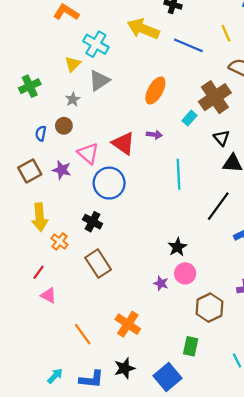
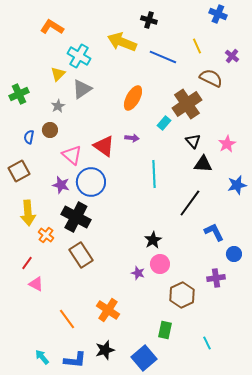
purple star: (62, 170) -> (61, 185), moved
black cross: (93, 222) -> (76, 217), size x1.6
cyan arrow: (55, 376) -> (42, 357), turned -84

